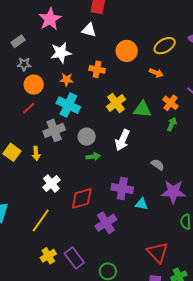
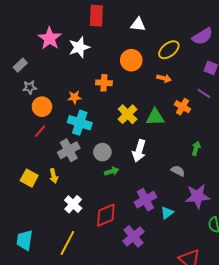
white triangle: (89, 30) -> (138, 24), moved
white star: (61, 53) -> (79, 47), moved
green arrow: (172, 124) -> (196, 148), moved
purple cross: (122, 188) -> (145, 200), turned -30
cyan triangle: (142, 204) -> (167, 213), turned -40

